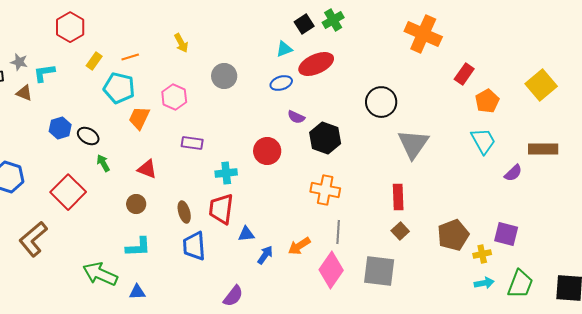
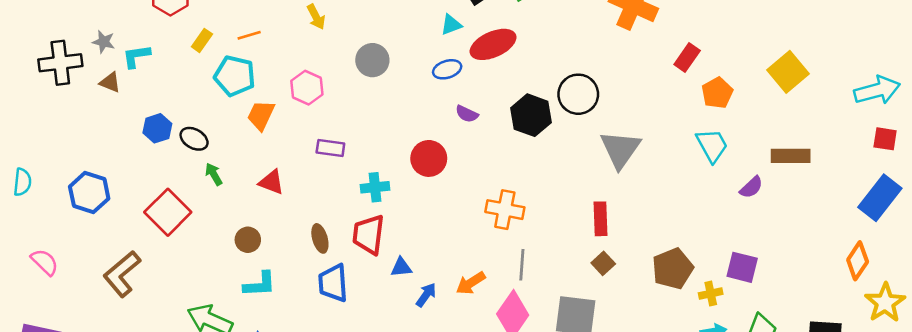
black hexagon: (325, 138) -> (531, 115), moved
brown circle: (136, 204) -> (248, 240), moved

